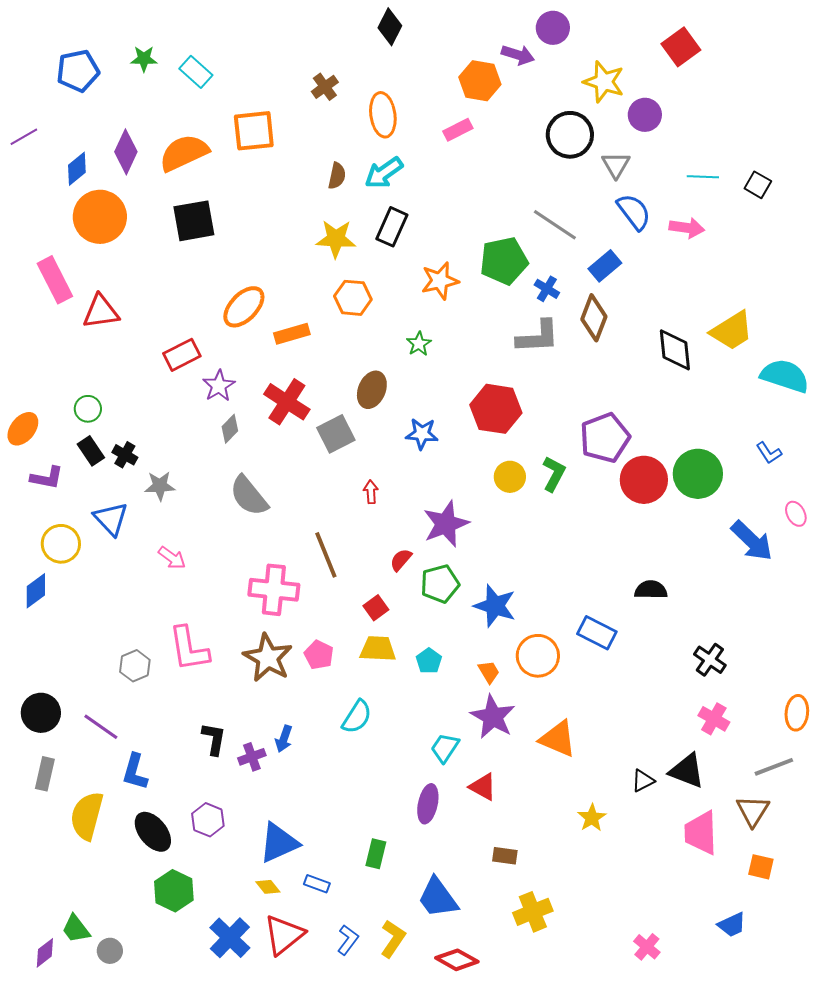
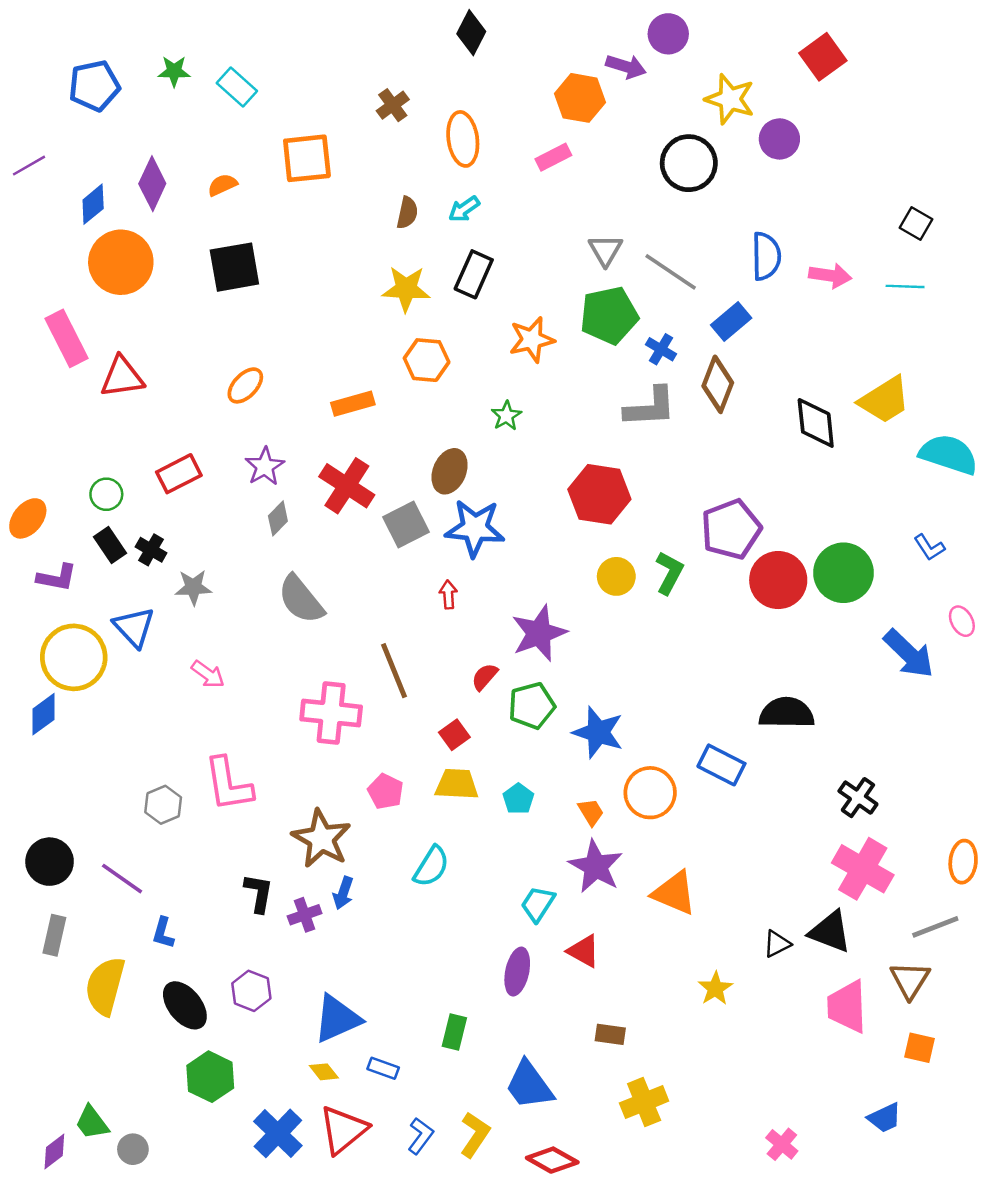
orange semicircle: (184, 153) -> (222, 185), size x0.5
gray triangle: (616, 165) -> (605, 250), moved
cyan arrow: (384, 173) -> (464, 209), size x0.7
cyan line: (703, 177) -> (905, 286), moved
blue semicircle: (634, 212) -> (766, 256), turned 36
orange ellipse: (244, 307) -> (245, 385), moved, size x0.7
red rectangle: (182, 355) -> (179, 474), moved
blue star: (422, 434) -> (475, 528), moved, size x1.5
yellow circle: (61, 544) -> (74, 657), size x1.4
black semicircle: (651, 590) -> (787, 713), size x1.4
brown star: (268, 658) -> (321, 839), moved
pink cross: (714, 719) -> (863, 869), size x1.6
blue L-shape: (135, 772) -> (163, 933), size x0.7

